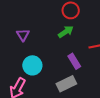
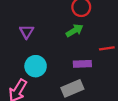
purple rectangle: (74, 61) -> (82, 64), turned -63

